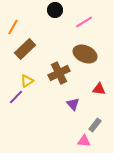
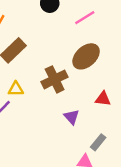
brown ellipse: (85, 54) -> (86, 56), turned -65
yellow triangle: (27, 81) -> (16, 89), turned 32

